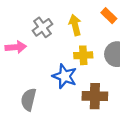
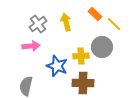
pink arrow: (16, 47) -> (31, 46), moved
yellow cross: (83, 55) -> (81, 56), moved

